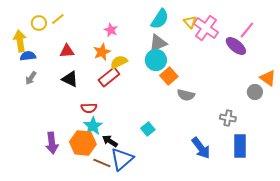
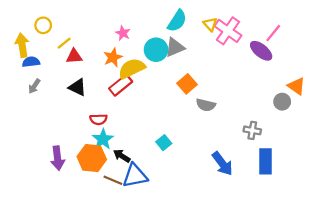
yellow line: (58, 19) -> (64, 43), moved
cyan circle: (156, 60) -> (156, 50), moved
yellow semicircle: (119, 62) -> (132, 68), size x1.4
blue triangle: (122, 159) -> (135, 176), turned 30

